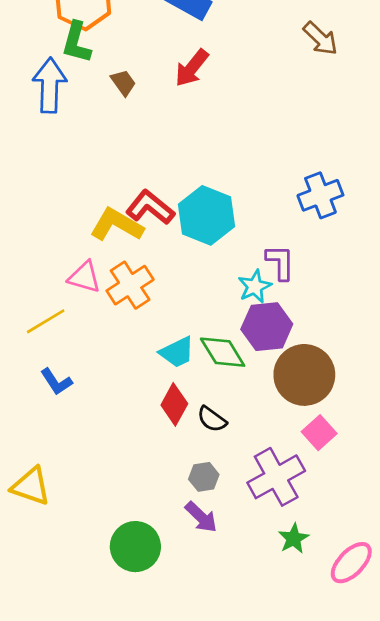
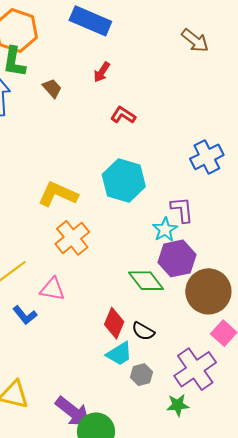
red arrow: (192, 68) -> (102, 72), size x0.7
red L-shape: (150, 207) -> (123, 115), moved, size x0.7
pink triangle: (84, 277) -> (52, 289), moved
cyan trapezoid: (177, 352) -> (119, 354), moved
purple arrow: (201, 517) -> (73, 412), moved, size x1.4
green star: (294, 539) -> (178, 405), moved, turned 30

